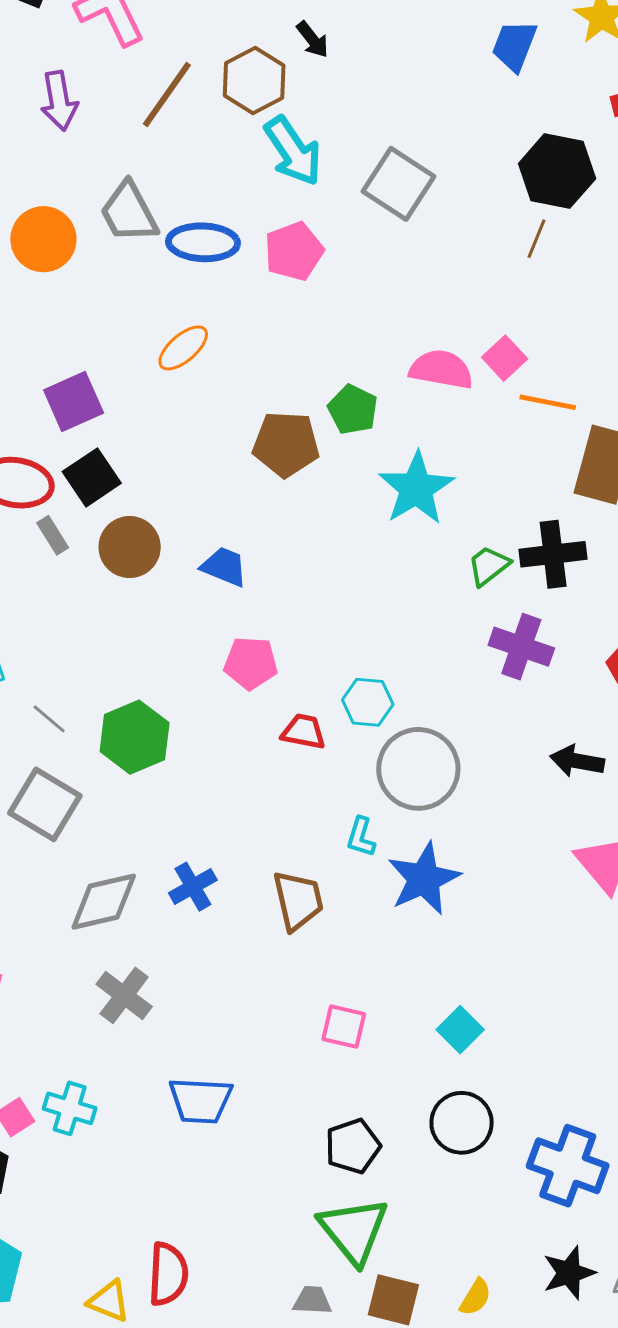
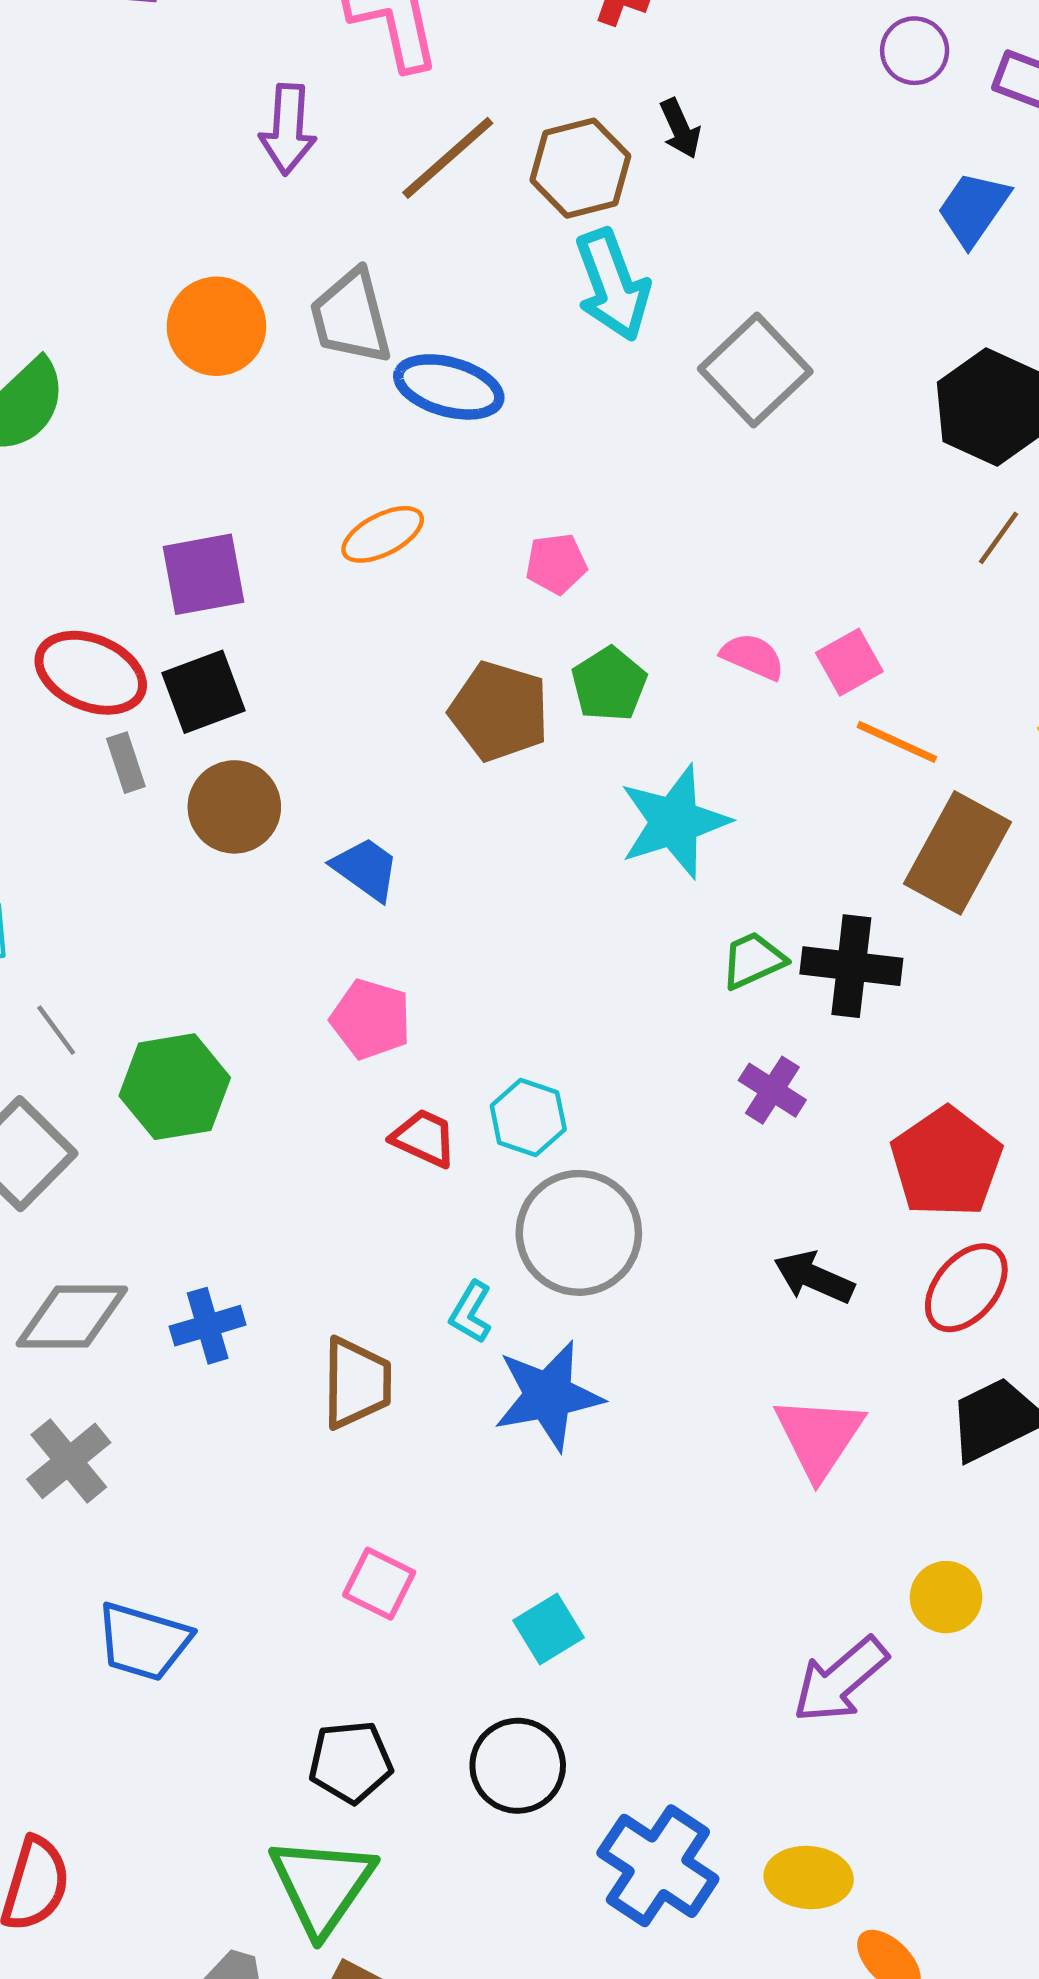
brown line: (537, 239) -> (999, 538), moved
pink pentagon: (294, 251) -> (556, 564), moved, size x0.7
pink semicircle: (441, 369) -> (753, 657), size x0.7
purple cross: (521, 647) -> (772, 1090), size x0.7

